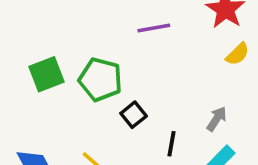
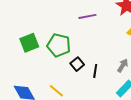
black line: (172, 144) -> (95, 71), moved

